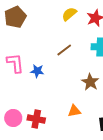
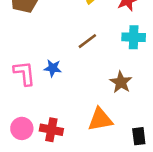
pink L-shape: (15, 63) -> (24, 73), moved
orange triangle: (74, 111) -> (100, 119), size x1.5

